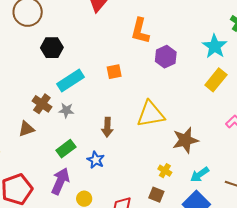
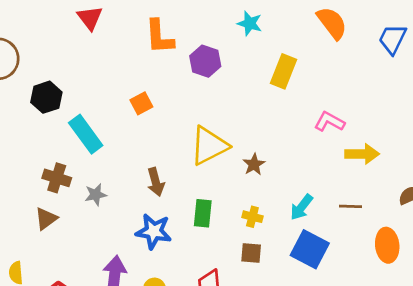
cyan star: (215, 46) -> (250, 23), moved, size x0.7
cyan rectangle: (70, 81) -> (86, 134), turned -76
gray star: (66, 110) -> (96, 195), moved
brown star: (185, 140) -> (254, 164), moved, size x0.6
green rectangle: (66, 149) -> (203, 213), moved, turned -30
blue star: (96, 160) -> (154, 231), size x1.4

